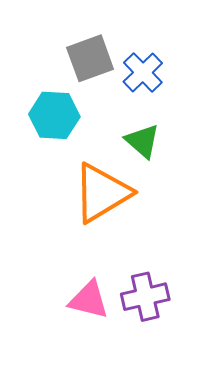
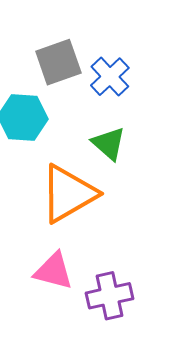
pink triangle: (89, 300) -> (54, 271), moved

